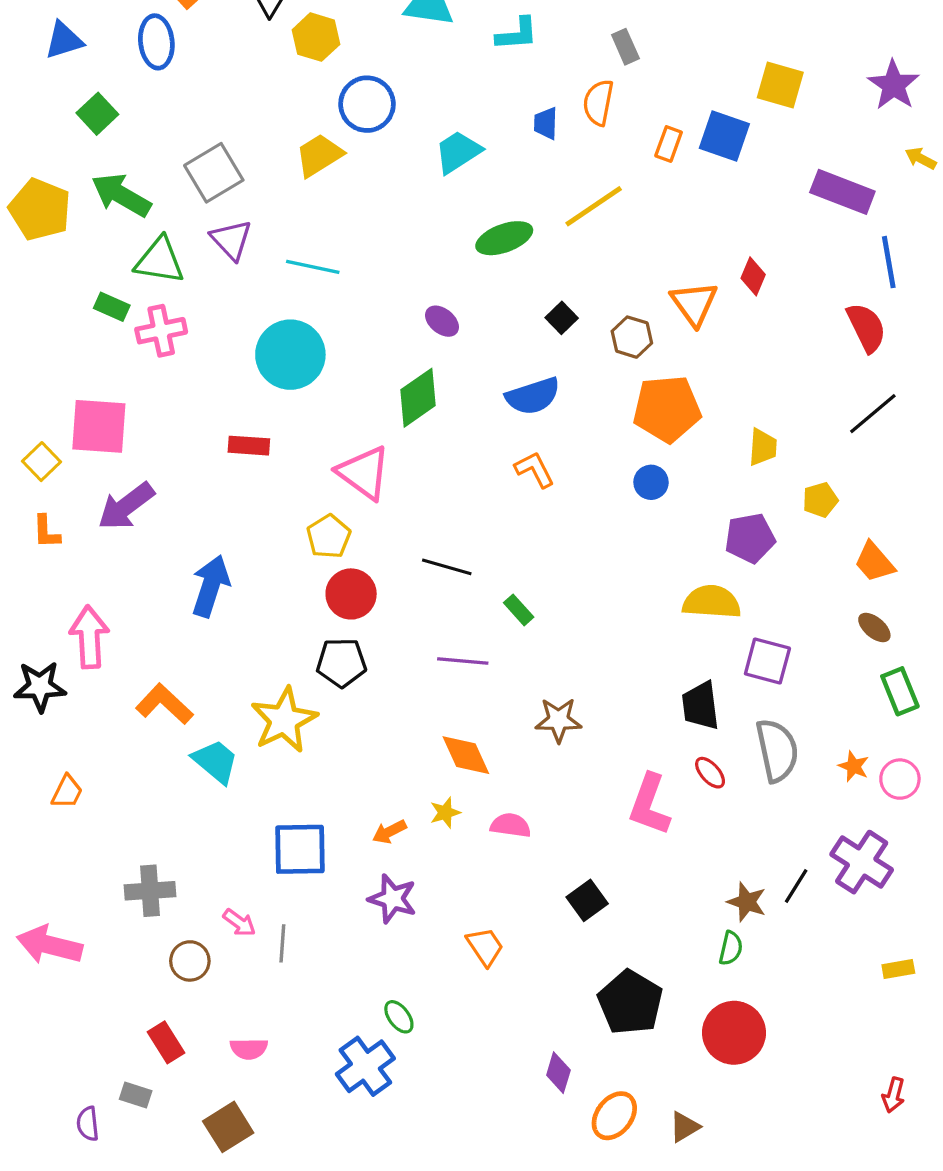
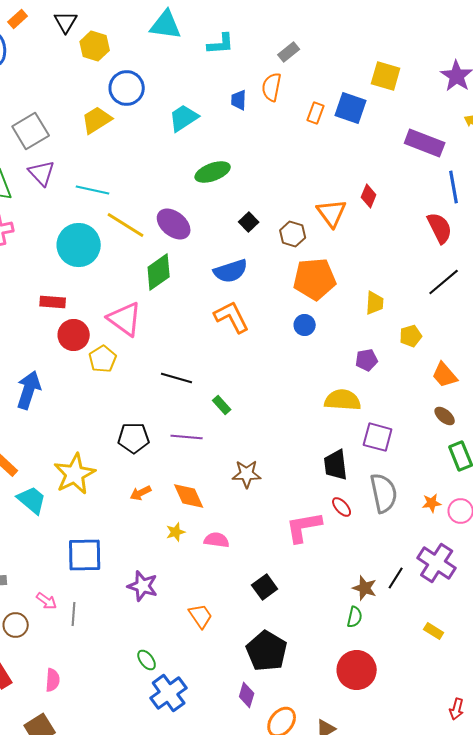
gray rectangle: (625, 47) -> (289, 52), turned 75
yellow line: (594, 206) -> (126, 225), moved, turned 66
purple ellipse: (442, 321) -> (174, 224), size x1.6
orange L-shape: (535, 470) -> (232, 317), size x1.4
purple pentagon: (750, 538) -> (367, 360), size x0.7
red circle: (351, 594) -> (74, 335), moved
black pentagon: (341, 663) -> (134, 438), moved
orange star: (854, 766) -> (432, 503), turned -30
pink L-shape: (649, 805) -> (304, 527), turned 60
orange arrow: (389, 832) -> (141, 493), moved
yellow rectangle: (898, 969) -> (434, 631), moved, turned 42
black pentagon: (630, 1002) -> (267, 651), moved
pink semicircle: (249, 1049) -> (53, 680), turned -85
blue cross: (365, 1066) -> (169, 693), moved

